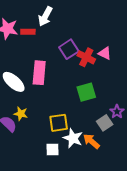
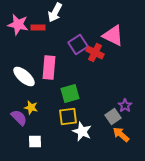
pink triangle: (105, 53) -> (113, 36), moved, size x1.6
green square: (86, 92) -> (70, 94), moved
orange arrow: (91, 141) -> (121, 134), moved
white square: (52, 149) -> (35, 142), moved

